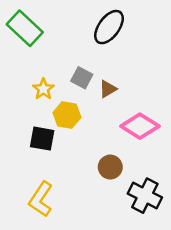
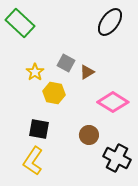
black ellipse: (109, 27) -> (110, 22), moved
black square: (42, 139) -> (39, 129), moved

